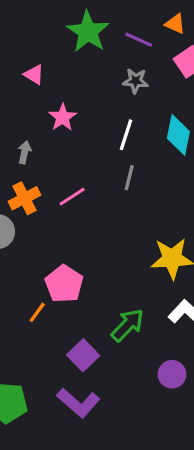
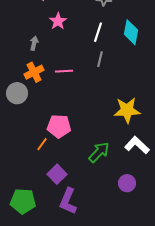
pink line: (72, 197) -> (64, 71), turned 30
pink pentagon: (64, 284) -> (59, 126), turned -30
purple square: (83, 355) -> (57, 174), moved
purple L-shape: (78, 403) -> (68, 201), turned 72

